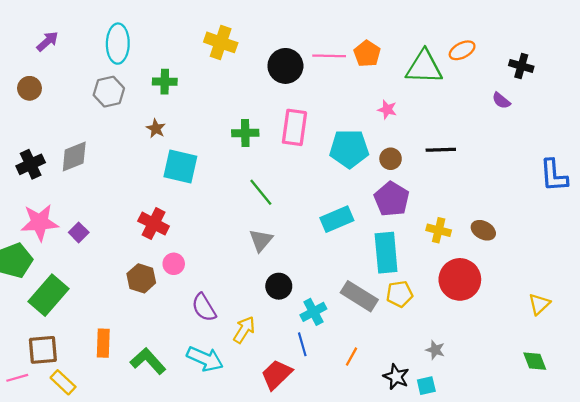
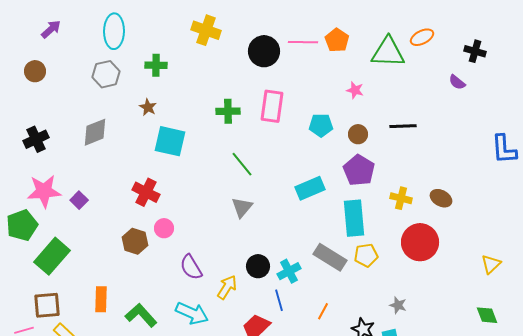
cyan pentagon: (349, 149) -> (321, 125), size x0.7
gray diamond: (74, 156) -> (95, 132), moved
black circle: (279, 286) -> (258, 266), moved

